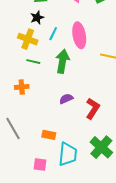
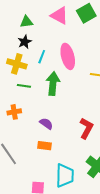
purple semicircle: (66, 99) -> (46, 124), moved, turned 64
orange rectangle: (49, 135) -> (44, 146), moved

